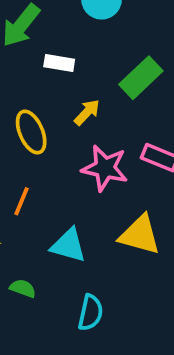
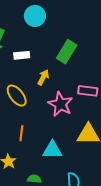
pink star: (105, 168) -> (60, 104), turned 30

